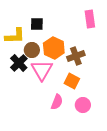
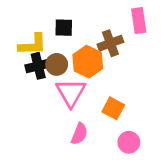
brown cross: (76, 56) -> (110, 43), moved
black cross: (19, 63) -> (38, 66), moved, turned 30
pink semicircle: (57, 102) -> (79, 134), moved

